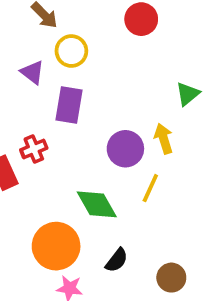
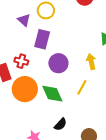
red cross: (34, 149) -> (21, 61), turned 32
purple circle: (125, 149) -> (58, 63), moved
orange circle: (56, 246) -> (25, 89), moved

